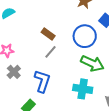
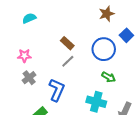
green arrow: (92, 63) -> (109, 77), size x0.6

